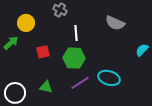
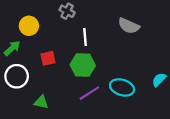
cyan semicircle: (142, 50) -> (159, 80), moved
green triangle: (46, 87) -> (41, 102), moved
white circle: (15, 93) -> (17, 76), moved

